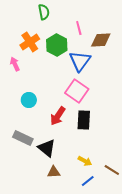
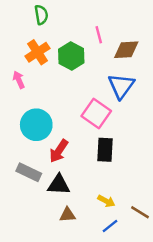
green semicircle: (44, 12) -> (41, 15), moved
blue triangle: (80, 61) -> (121, 86), moved
cyan circle: (29, 100) -> (36, 125), size x1.6
red arrow: (58, 116) -> (59, 151), moved
black triangle: (47, 148) -> (59, 185), turned -36

